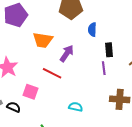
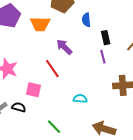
orange trapezoid: (43, 40) -> (40, 24), moved
purple arrow: (67, 53) -> (64, 47), turned -72
red line: (52, 73) -> (52, 69), turned 36

